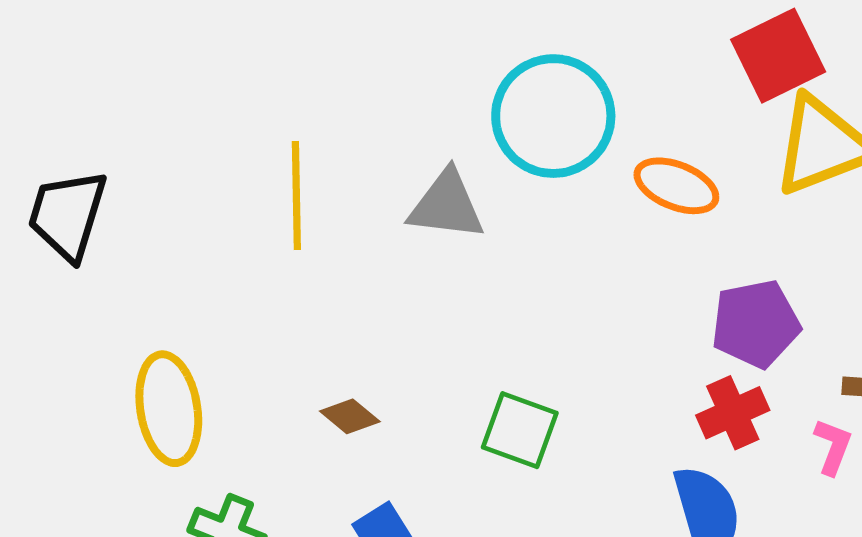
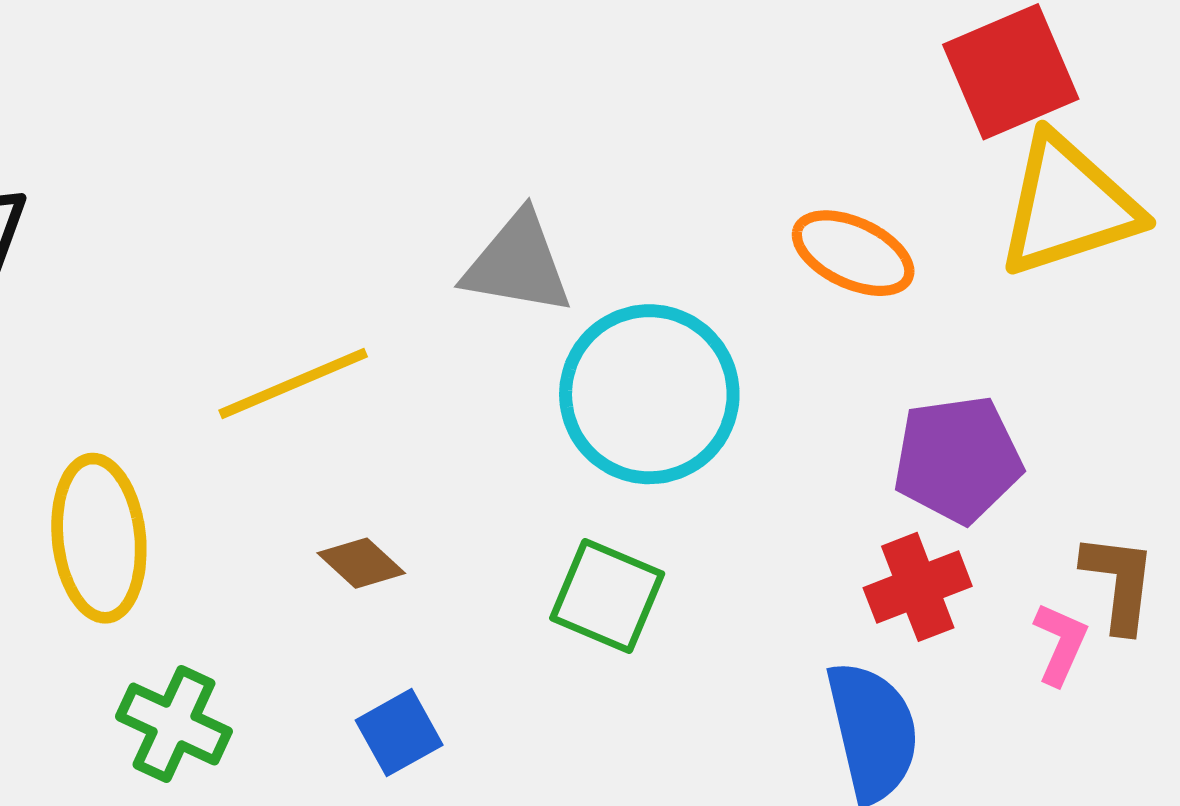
cyan circle: (553, 116) -> (649, 394), moved
yellow line: (296, 195) -> (293, 383), moved, turned 65

